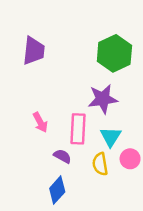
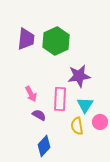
green hexagon: (114, 53) -> (56, 41), moved
purple semicircle: (62, 156) -> (39, 115), moved

